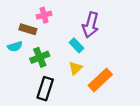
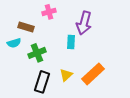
pink cross: (44, 15) -> (49, 12), moved
cyan rectangle: (76, 45) -> (71, 42), turned 48
yellow triangle: (75, 68) -> (66, 75), moved

